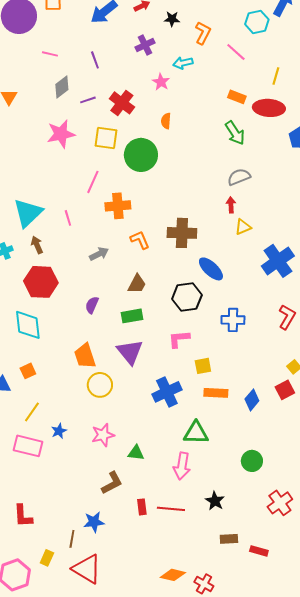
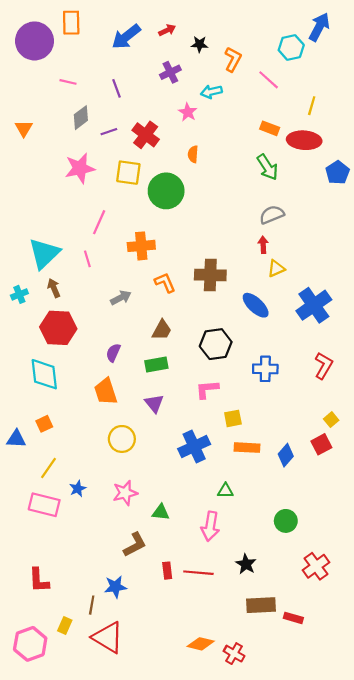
pink line: (93, 182) -> (99, 222), moved
blue ellipse: (211, 269) -> (256, 305), moved
purple triangle: (130, 352) -> (154, 403), size x0.7
orange trapezoid: (85, 356) -> (106, 391), moved
green triangle: (196, 433) -> (225, 491), size x0.6
brown rectangle: (229, 539) -> (261, 605), size x1.5

